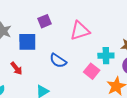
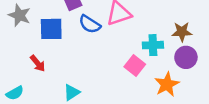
blue semicircle: (58, 61) -> (90, 24), moved

